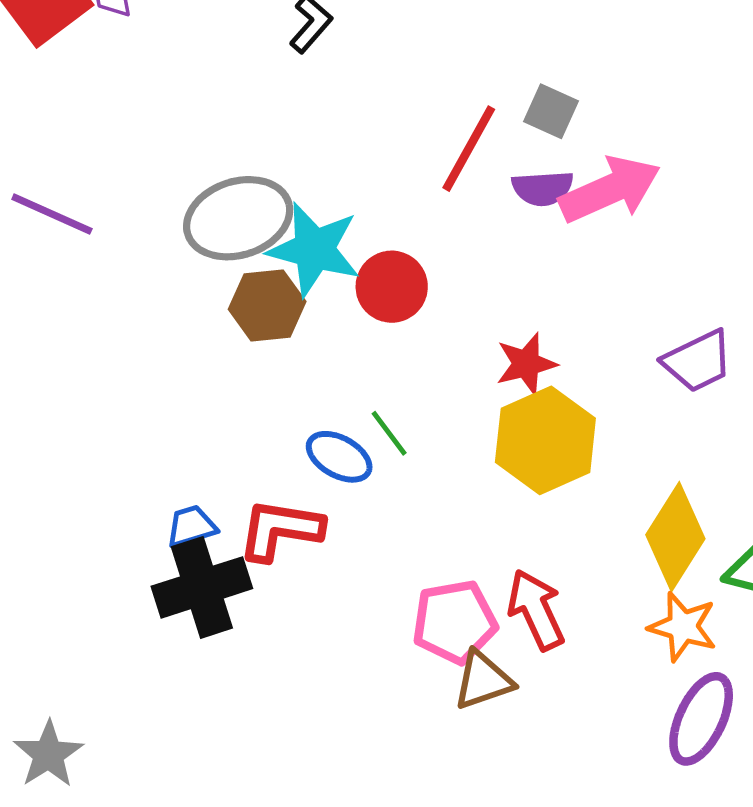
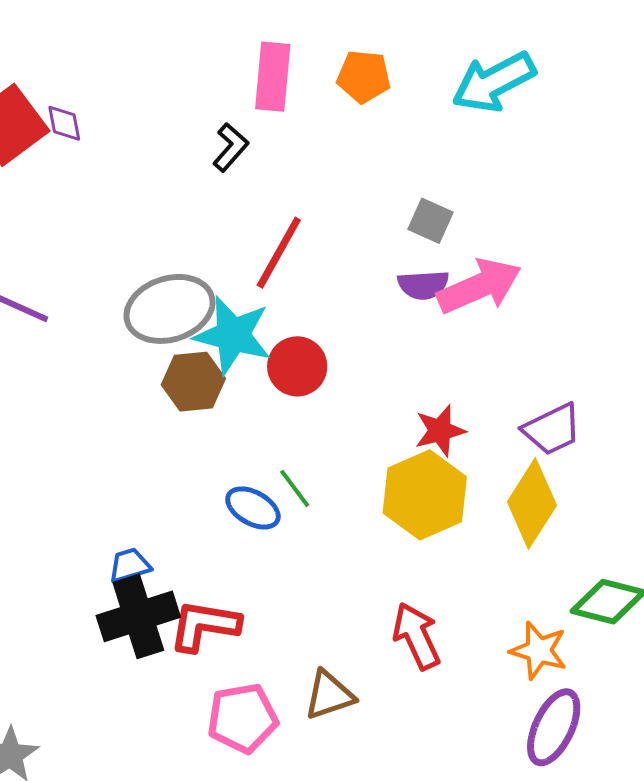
red line: (469, 149) -> (279, 253), moved
red star: (526, 364) -> (440, 431), moved
red L-shape: (280, 530) -> (204, 626), moved
yellow diamond: (675, 537) -> (532, 504), moved
pink pentagon: (455, 622) -> (243, 718), moved
brown triangle: (483, 680) -> (329, 695), moved

